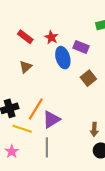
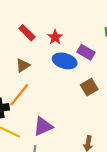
blue ellipse: (63, 58) -> (65, 61), turned -65
orange line: (36, 109) -> (19, 95), moved

